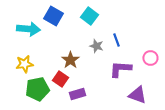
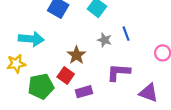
cyan arrow: (28, 29) -> (31, 39), moved
yellow star: (24, 64) -> (16, 64), moved
purple L-shape: (120, 69) -> (118, 72), moved

